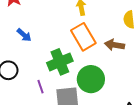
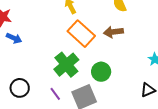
blue arrow: (24, 35) -> (14, 38), moved
green circle: (91, 79) -> (101, 72), size x0.7

